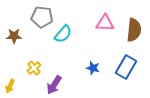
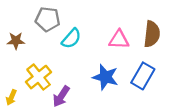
pink triangle: (105, 23) -> (119, 40), moved
yellow cross: (34, 68) -> (39, 77), size x1.6
blue star: (93, 68) -> (105, 77), size x1.6

